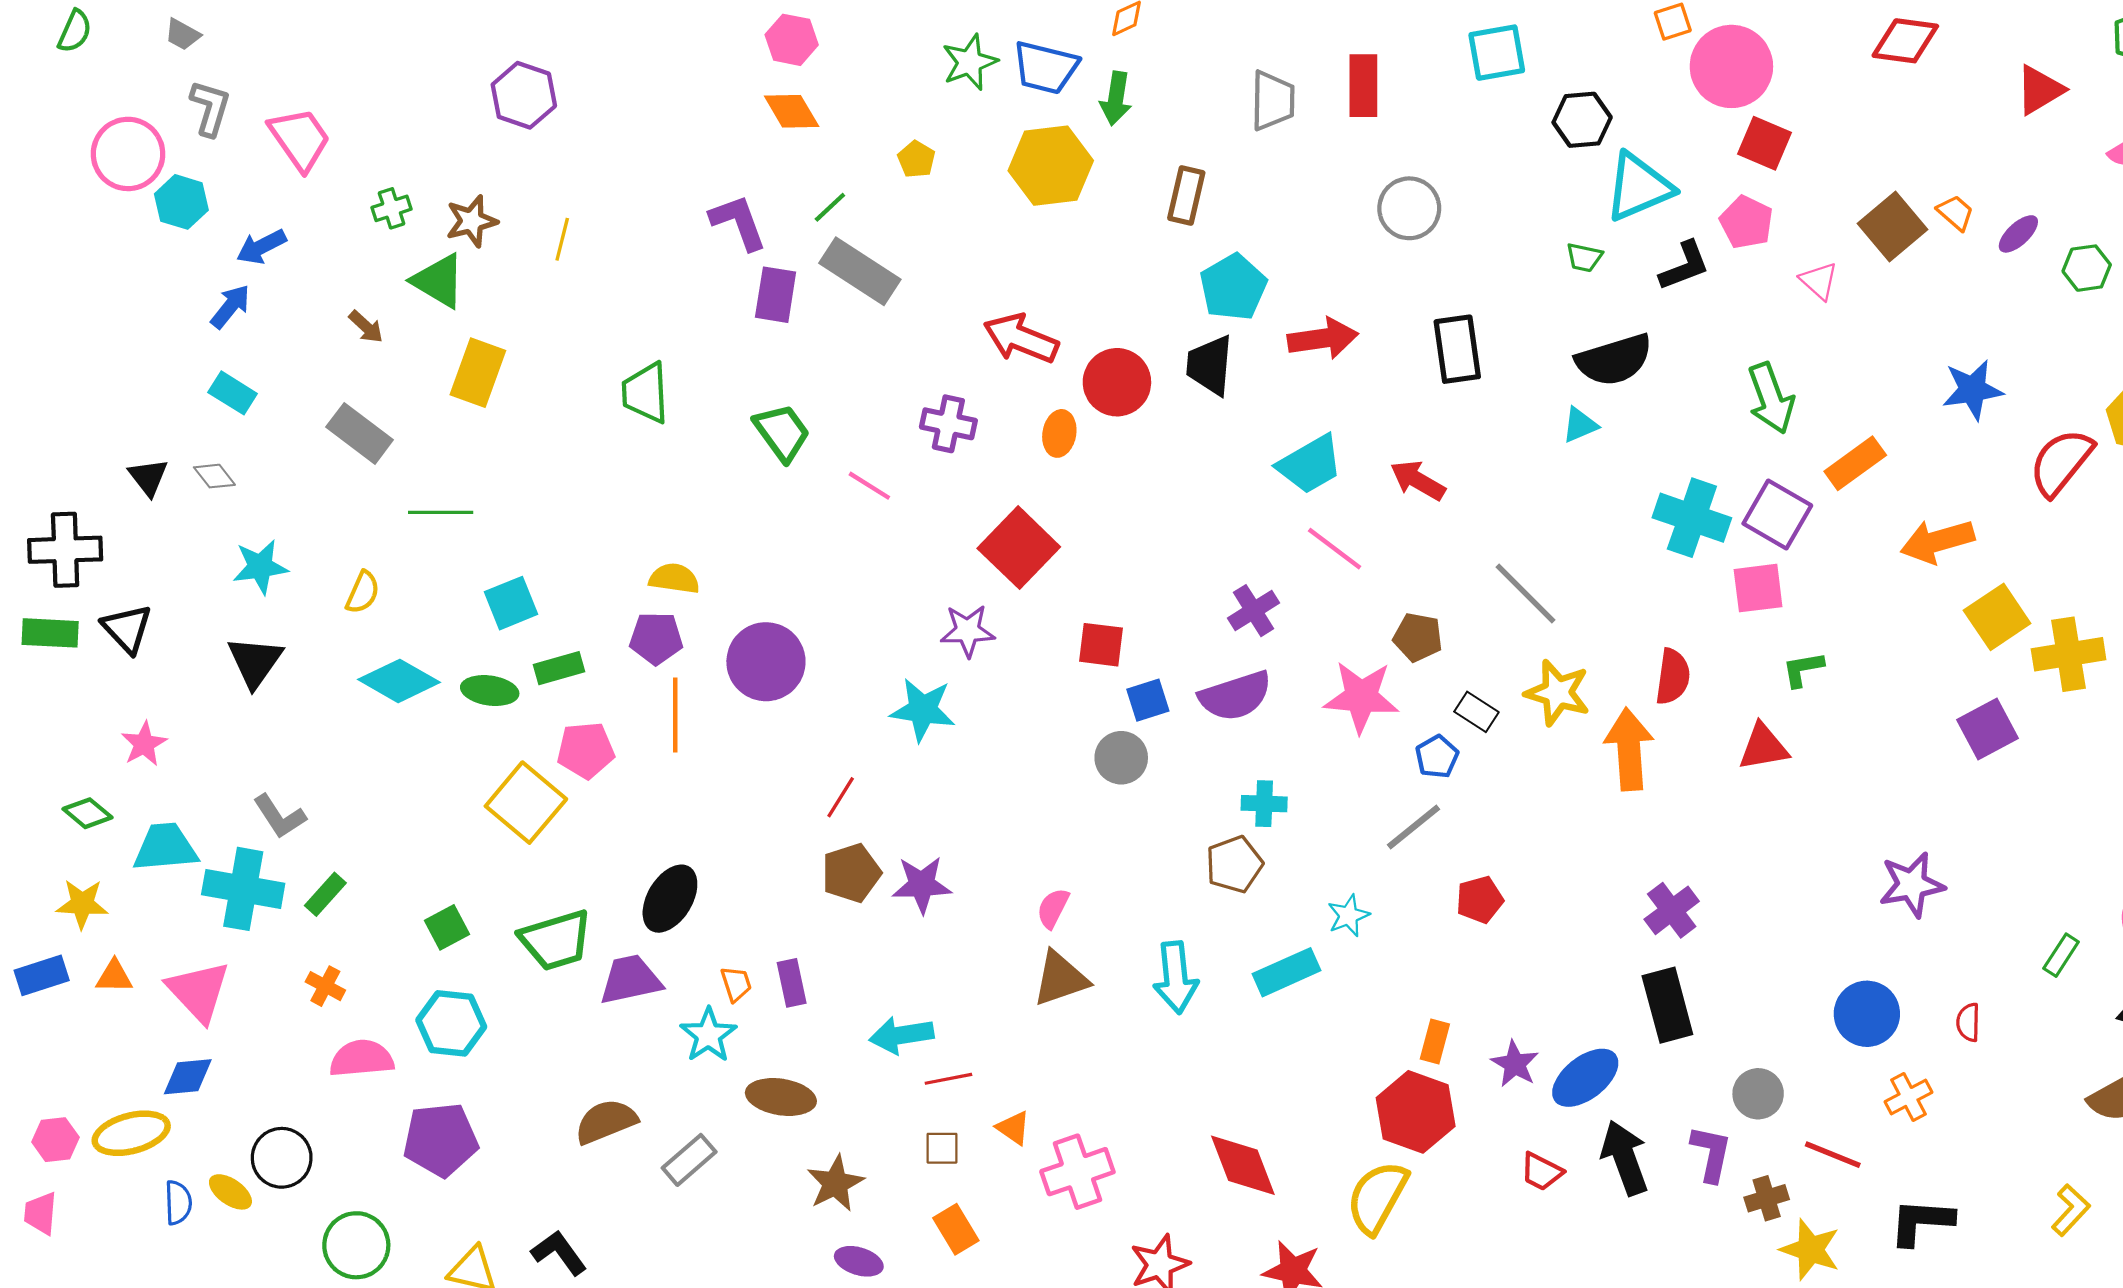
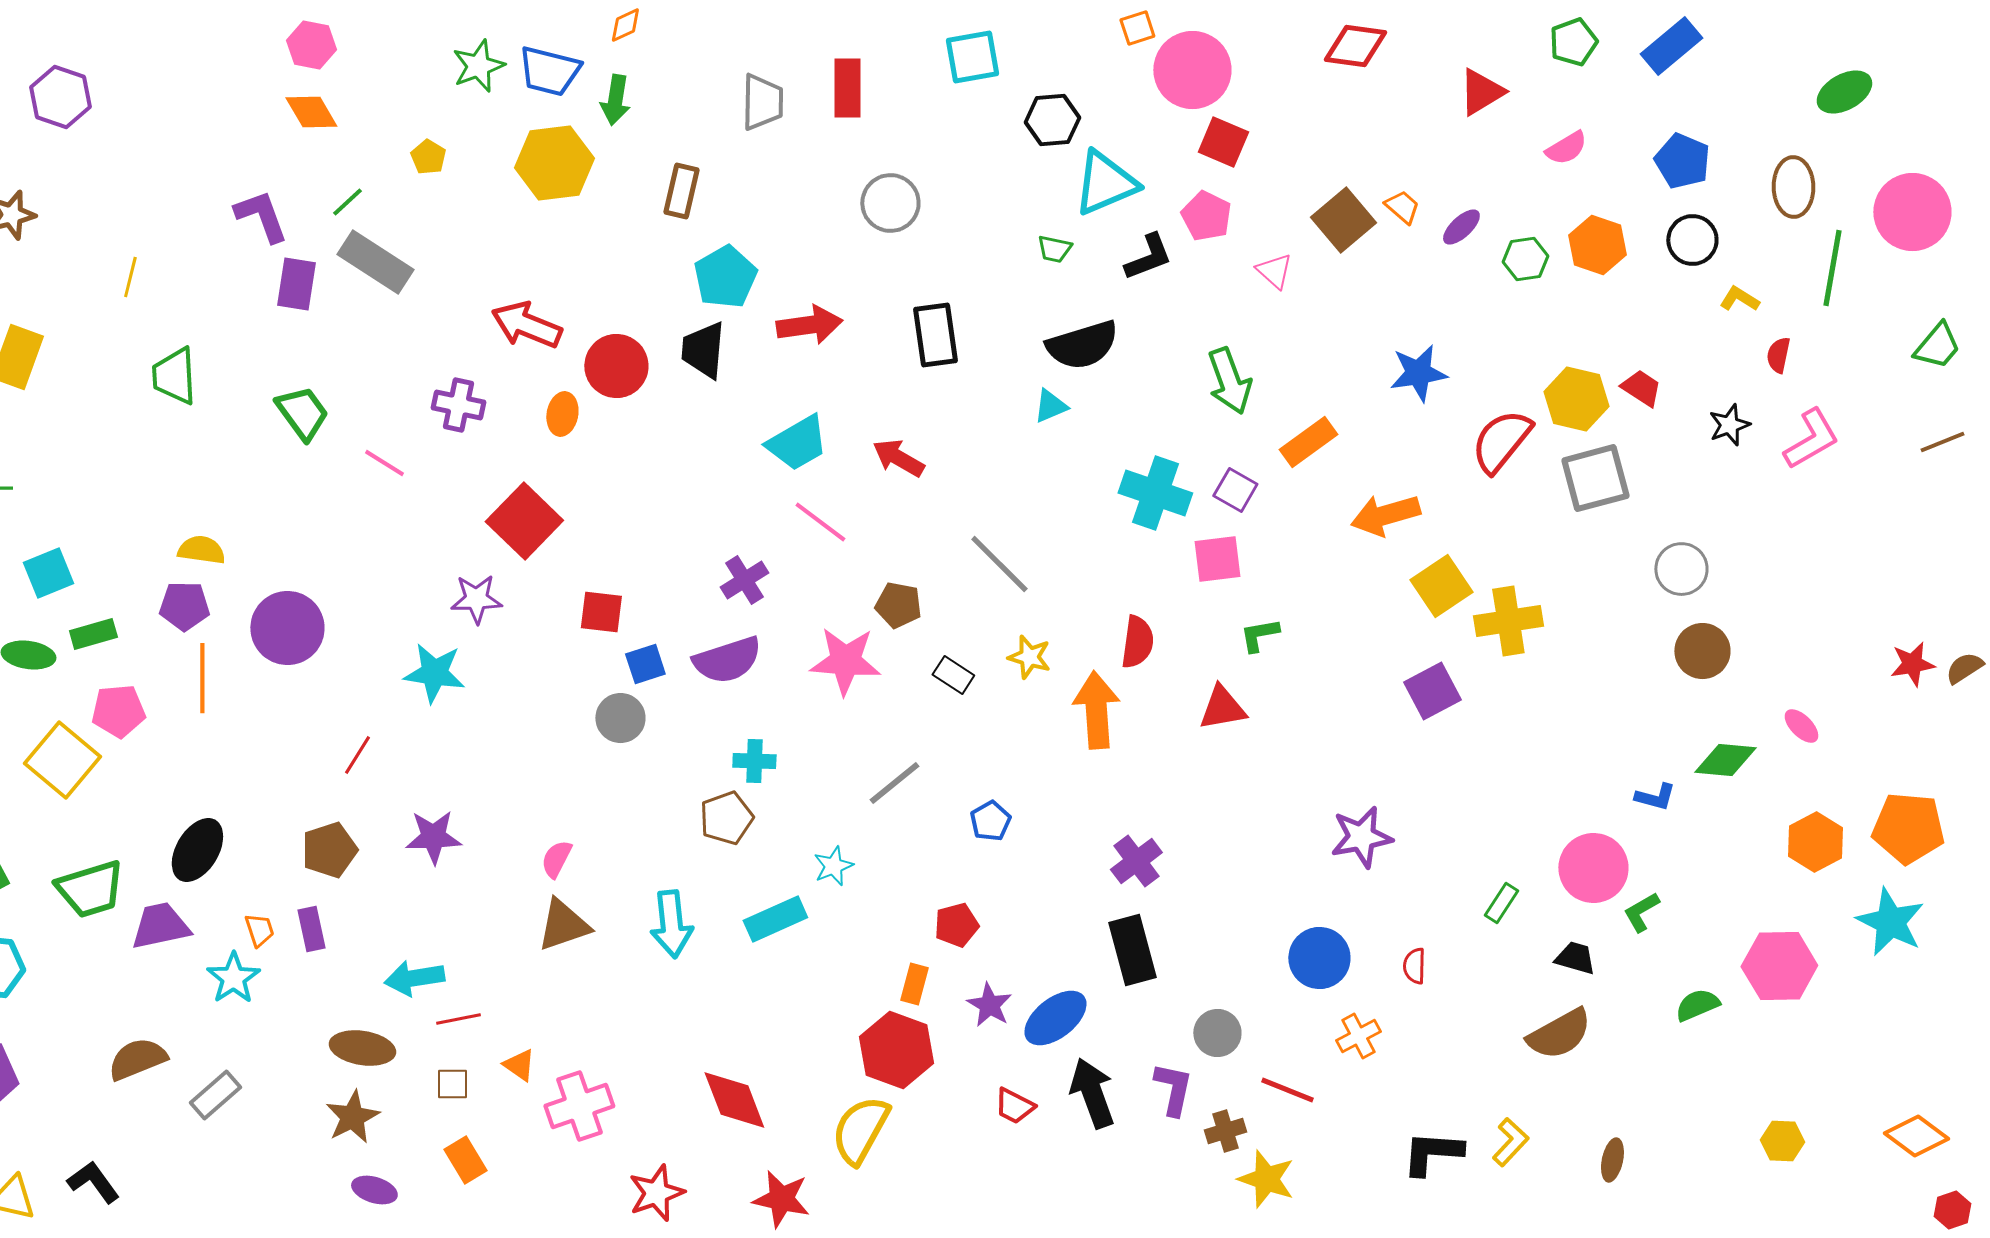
yellow line: (562, 239) -> (130, 277), moved
purple square: (1777, 515) -> (1235, 490), size x0.7
yellow star: (1558, 693) -> (1029, 657), size x0.7
blue pentagon: (1437, 757) -> (990, 821), moved
brown pentagon: (851, 873) -> (329, 850), moved
red pentagon: (1480, 900) -> (956, 925), moved
brown ellipse: (781, 1097) -> (362, 1048), moved
black L-shape: (1921, 1222) -> (1432, 1153), moved

